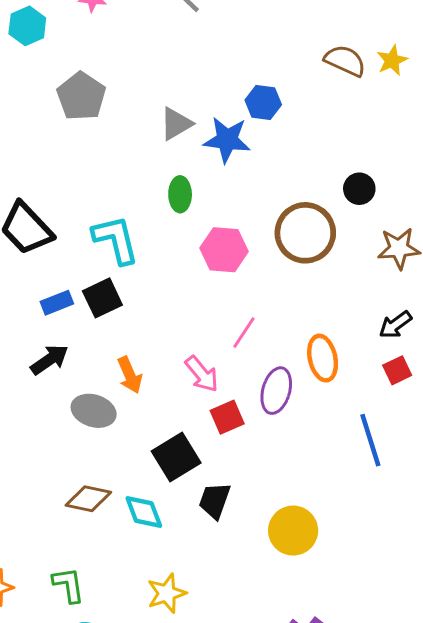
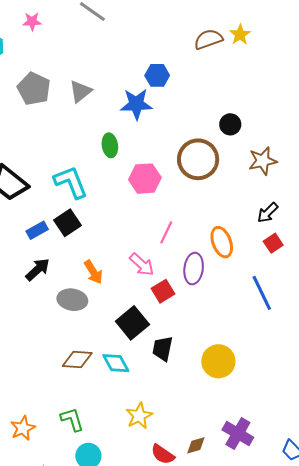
brown semicircle: (345, 61) -> (208, 39), turned -36
gray triangle: (176, 124) -> (80, 91), moved

